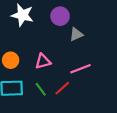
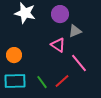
pink triangle: (43, 61) -> (58, 45), moved, turned 49
pink line: (80, 69) -> (79, 63), turned 72

